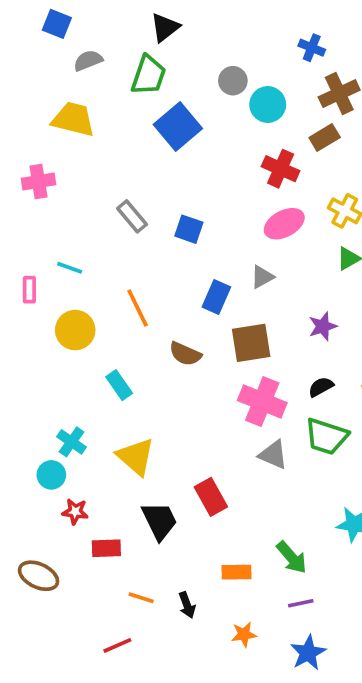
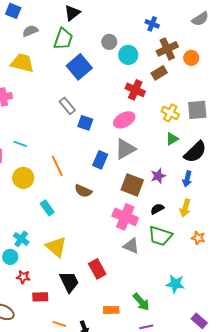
gray rectangle: (132, 216) -> (67, 106), moved
pink ellipse: (284, 224) -> (124, 120), moved
gray triangle: (262, 277) -> (125, 149), size x1.6
brown square: (251, 343) -> (132, 185), moved, turned 30

